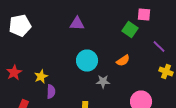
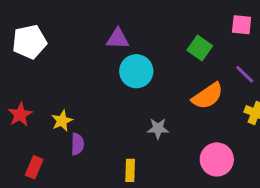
pink square: (144, 14) -> (242, 25), moved
cyan circle: (87, 60) -> (136, 71), moved
orange semicircle: (123, 60) -> (207, 96), moved, size x1.5

